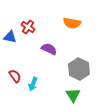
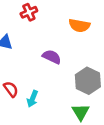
red cross: (28, 27) -> (29, 12), moved, turned 32

